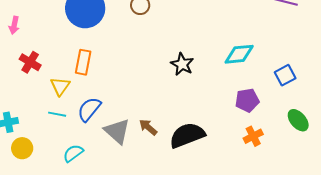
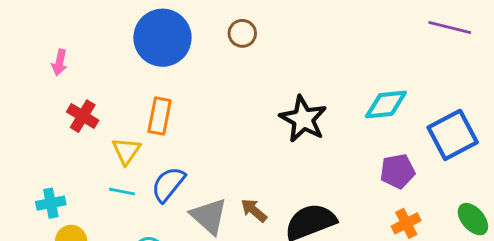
black star: (182, 64) -> (303, 119), size x1.4
blue square: (285, 75) -> (453, 135), size x1.6
green ellipse: (298, 120) -> (473, 219), moved

